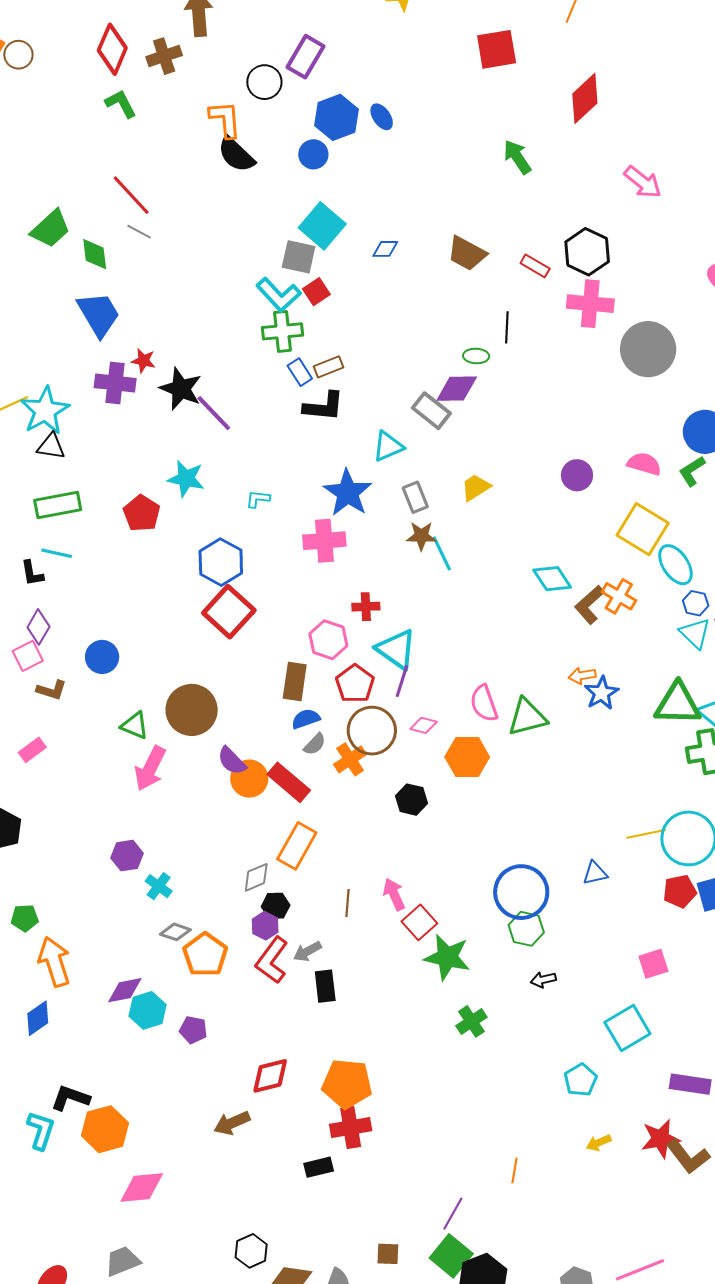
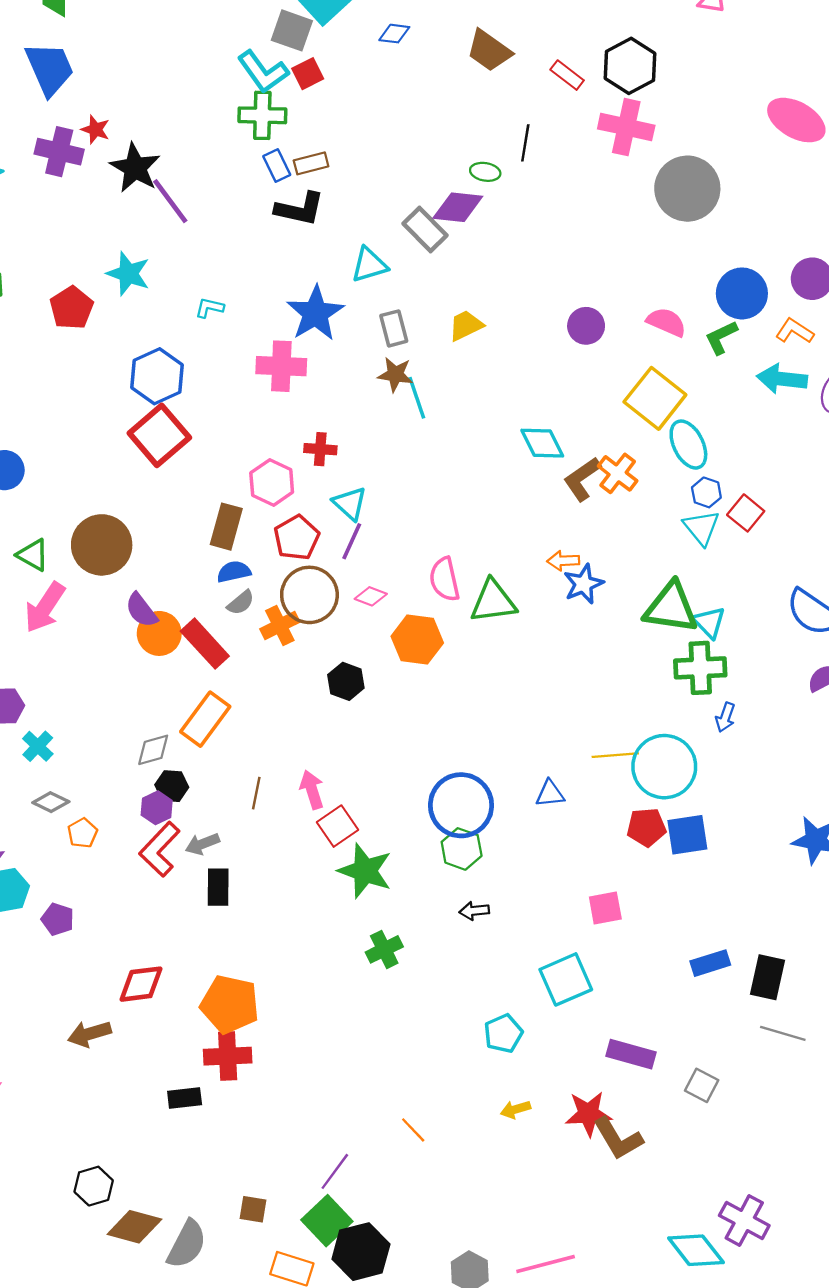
cyan triangle: (396, 649) -> (350, 503), size x0.7
orange pentagon: (205, 955) -> (82, 833), size x0.6
orange line: (515, 1171) -> (413, 1130), turned -60

